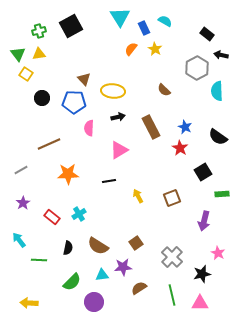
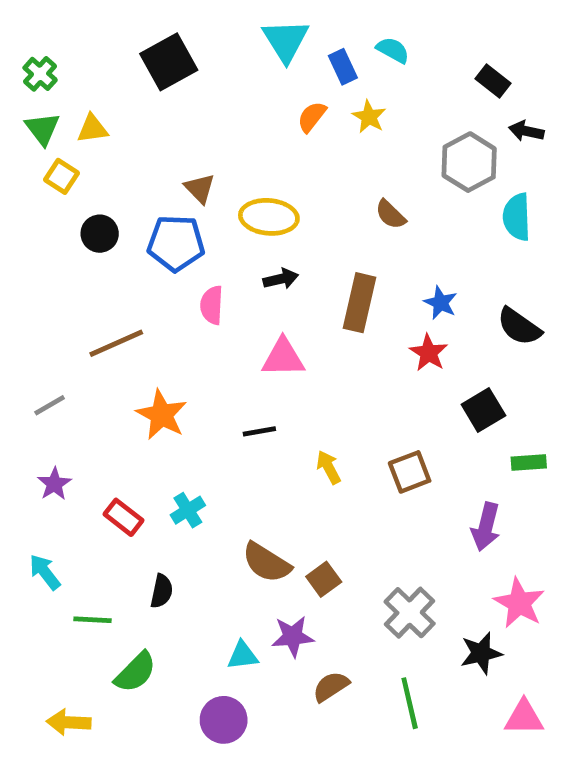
green cross: (39, 31) -> (40, 74), moved, turned -32
brown rectangle: (151, 127) -> (359, 303), turned 40
pink triangle: (119, 150) -> (283, 358), turned 30
orange star: (68, 174) -> (162, 415), turned 30
brown semicircle: (98, 246) -> (267, 563), moved
pink star: (218, 253) -> (519, 603), size x1.5
green semicircle: (72, 282) -> (135, 672), moved
pink triangle: (200, 303) -> (524, 717), moved

